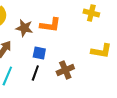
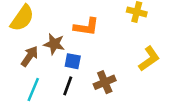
brown star: (24, 28) -> (54, 44), moved
yellow L-shape: (101, 51) -> (149, 59), turned -45

